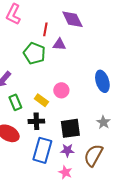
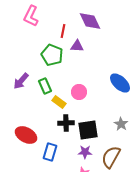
blue ellipse: (102, 81) -> (120, 83), turned -30
green rectangle: (15, 102) -> (45, 86), moved
black cross: (36, 121) -> (66, 123), moved
blue rectangle: (42, 150) -> (50, 152), moved, size x0.7

